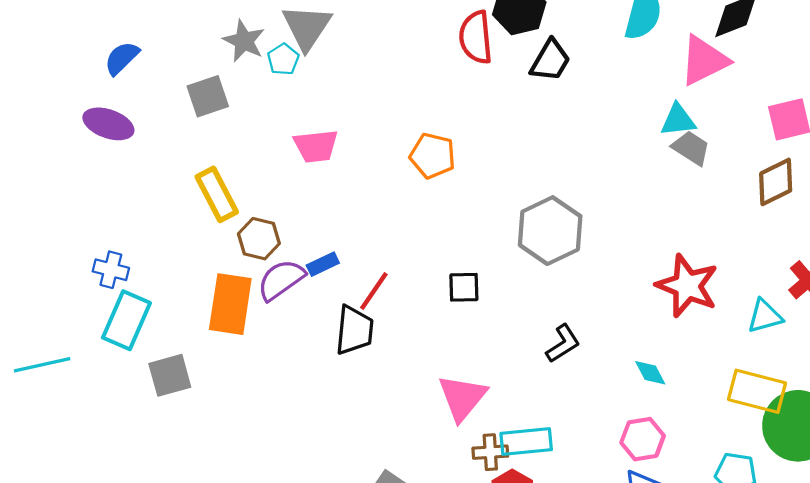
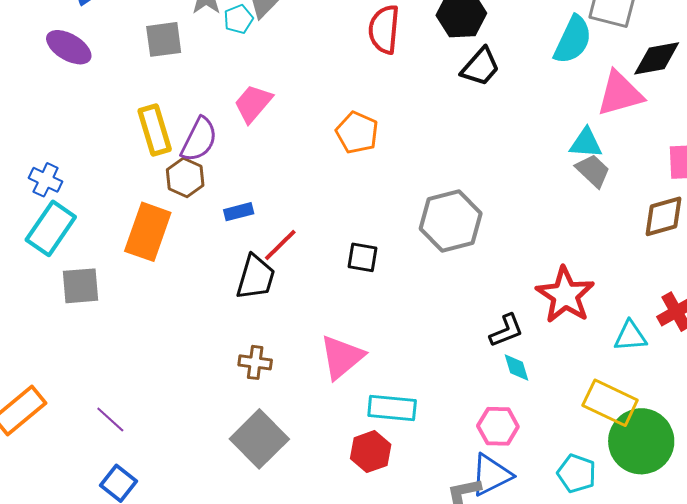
red semicircle: (476, 37) -> (384, 29), moved
pink trapezoid: (316, 146) -> (253, 104), turned 126
purple semicircle: (281, 280) -> (199, 139), moved, turned 141
black L-shape: (563, 344) -> (506, 331), moved
brown cross: (490, 452) -> (255, 362), moved

